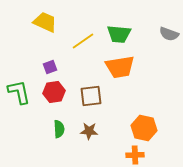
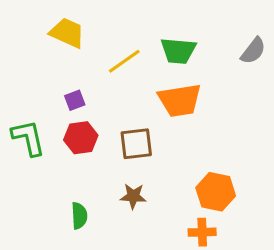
gray semicircle: (169, 34) -> (253, 51), turned -72
green semicircle: (59, 129) -> (79, 216), moved

